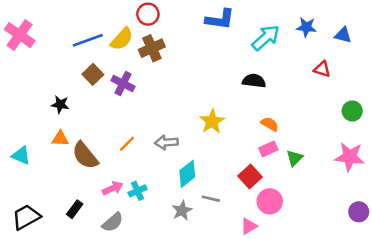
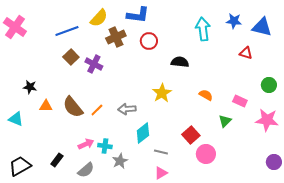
red circle: (148, 14) -> (149, 41), moved
blue L-shape: (220, 19) -> (138, 15), moved
blue triangle: (343, 35) -> (262, 27), size x1.5
cyan arrow: (266, 38) -> (203, 29), turned -55
yellow semicircle: (122, 39) -> (99, 18), moved
black semicircle: (254, 81) -> (180, 62), moved
black star: (60, 104) -> (30, 87), moved
pink rectangle: (268, 149) -> (240, 101), moved, turned 48
brown semicircle: (85, 156) -> (73, 107), moved
cyan cross: (137, 191) -> (105, 146), turned 32
gray star: (182, 210) -> (120, 161), moved
pink triangle: (249, 226) -> (161, 173), moved

